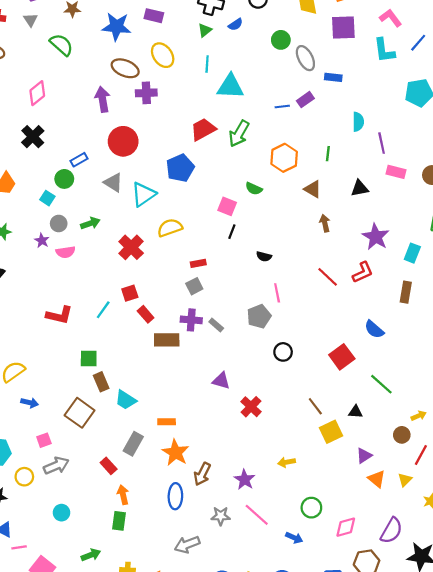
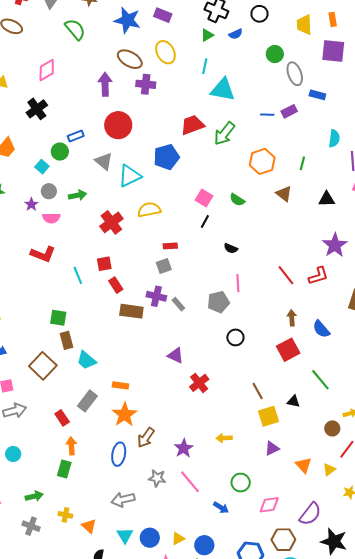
green semicircle: (254, 189) -> (237, 200), moved
brown arrow: (325, 223) -> (292, 318), moved
cyan line: (103, 310) -> (78, 275), turned -66
red L-shape: (59, 315) -> (43, 254), moved
purple triangle: (364, 456) -> (272, 448), moved

